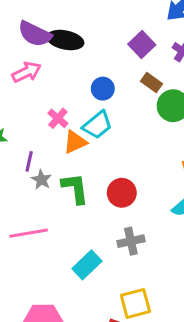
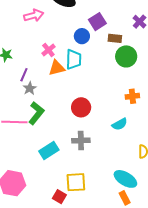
purple square: (142, 45) -> (97, 22), moved
brown rectangle: (151, 82) -> (115, 38), turned -40
cyan trapezoid: (97, 125) -> (74, 59), turned -60
green L-shape: (75, 188) -> (36, 113), moved, turned 35

